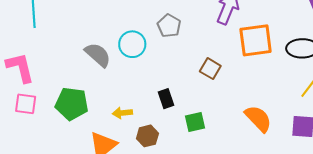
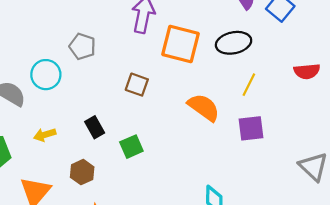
orange square: (256, 40) -> (180, 44), turned 33
yellow arrow: (122, 113) -> (45, 135), moved
orange semicircle: (258, 119) -> (204, 107), moved

